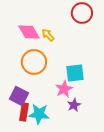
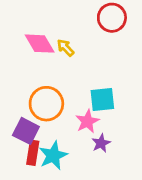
orange circle: (34, 62) -> (46, 104), moved
cyan star: (39, 114) -> (53, 155), turned -30

